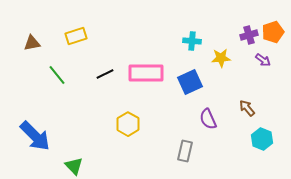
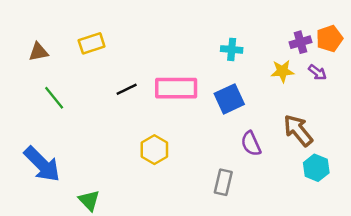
yellow star: (221, 58) -> (282, 71), moved
green line: (57, 75) -> (54, 98), moved
brown arrow: (247, 108) -> (298, 130), size x1.6

